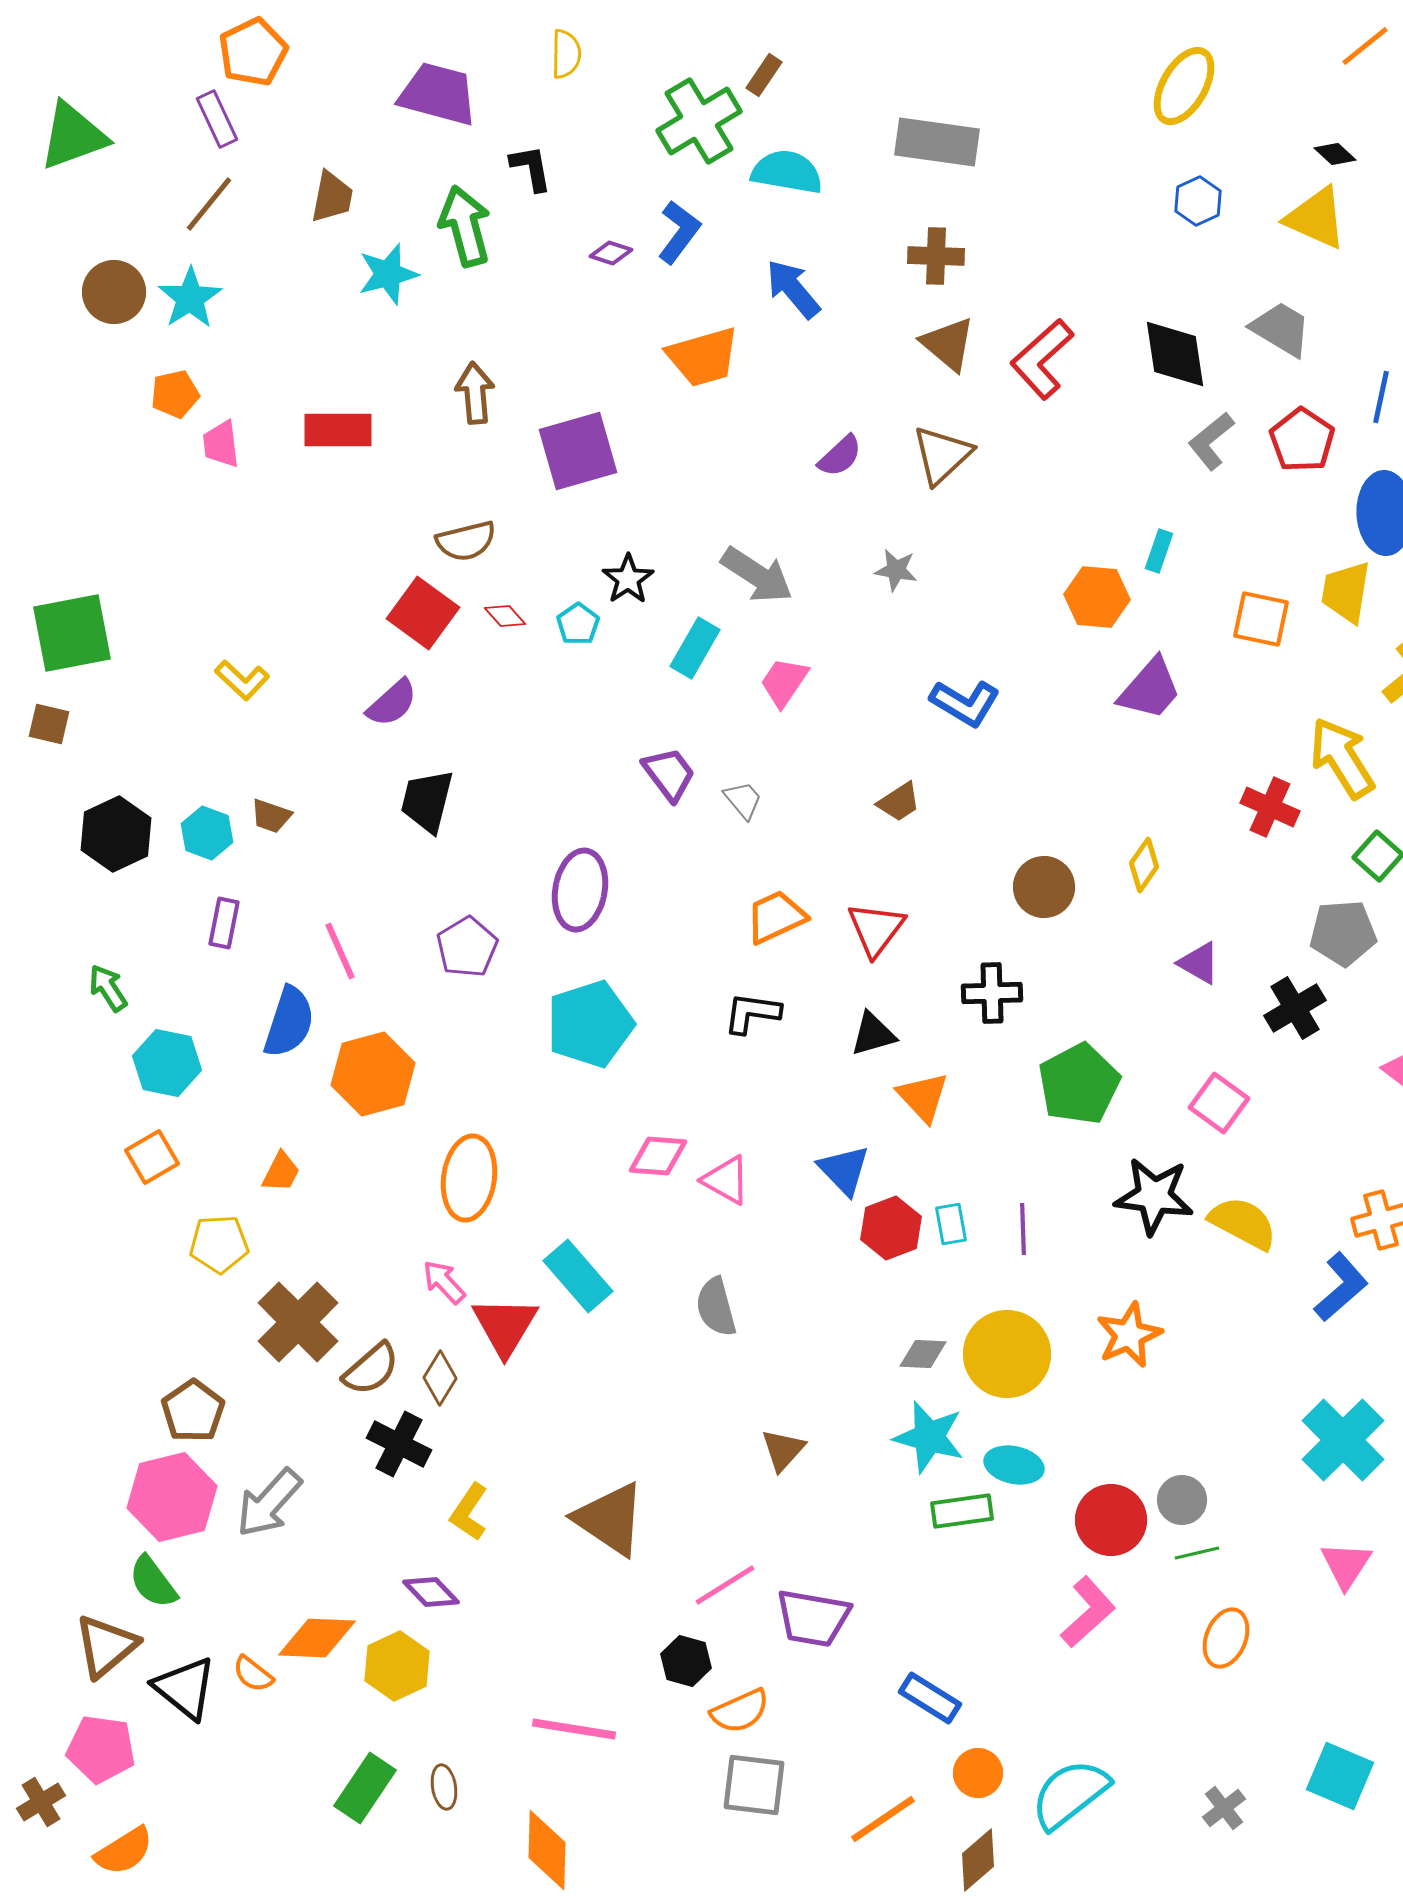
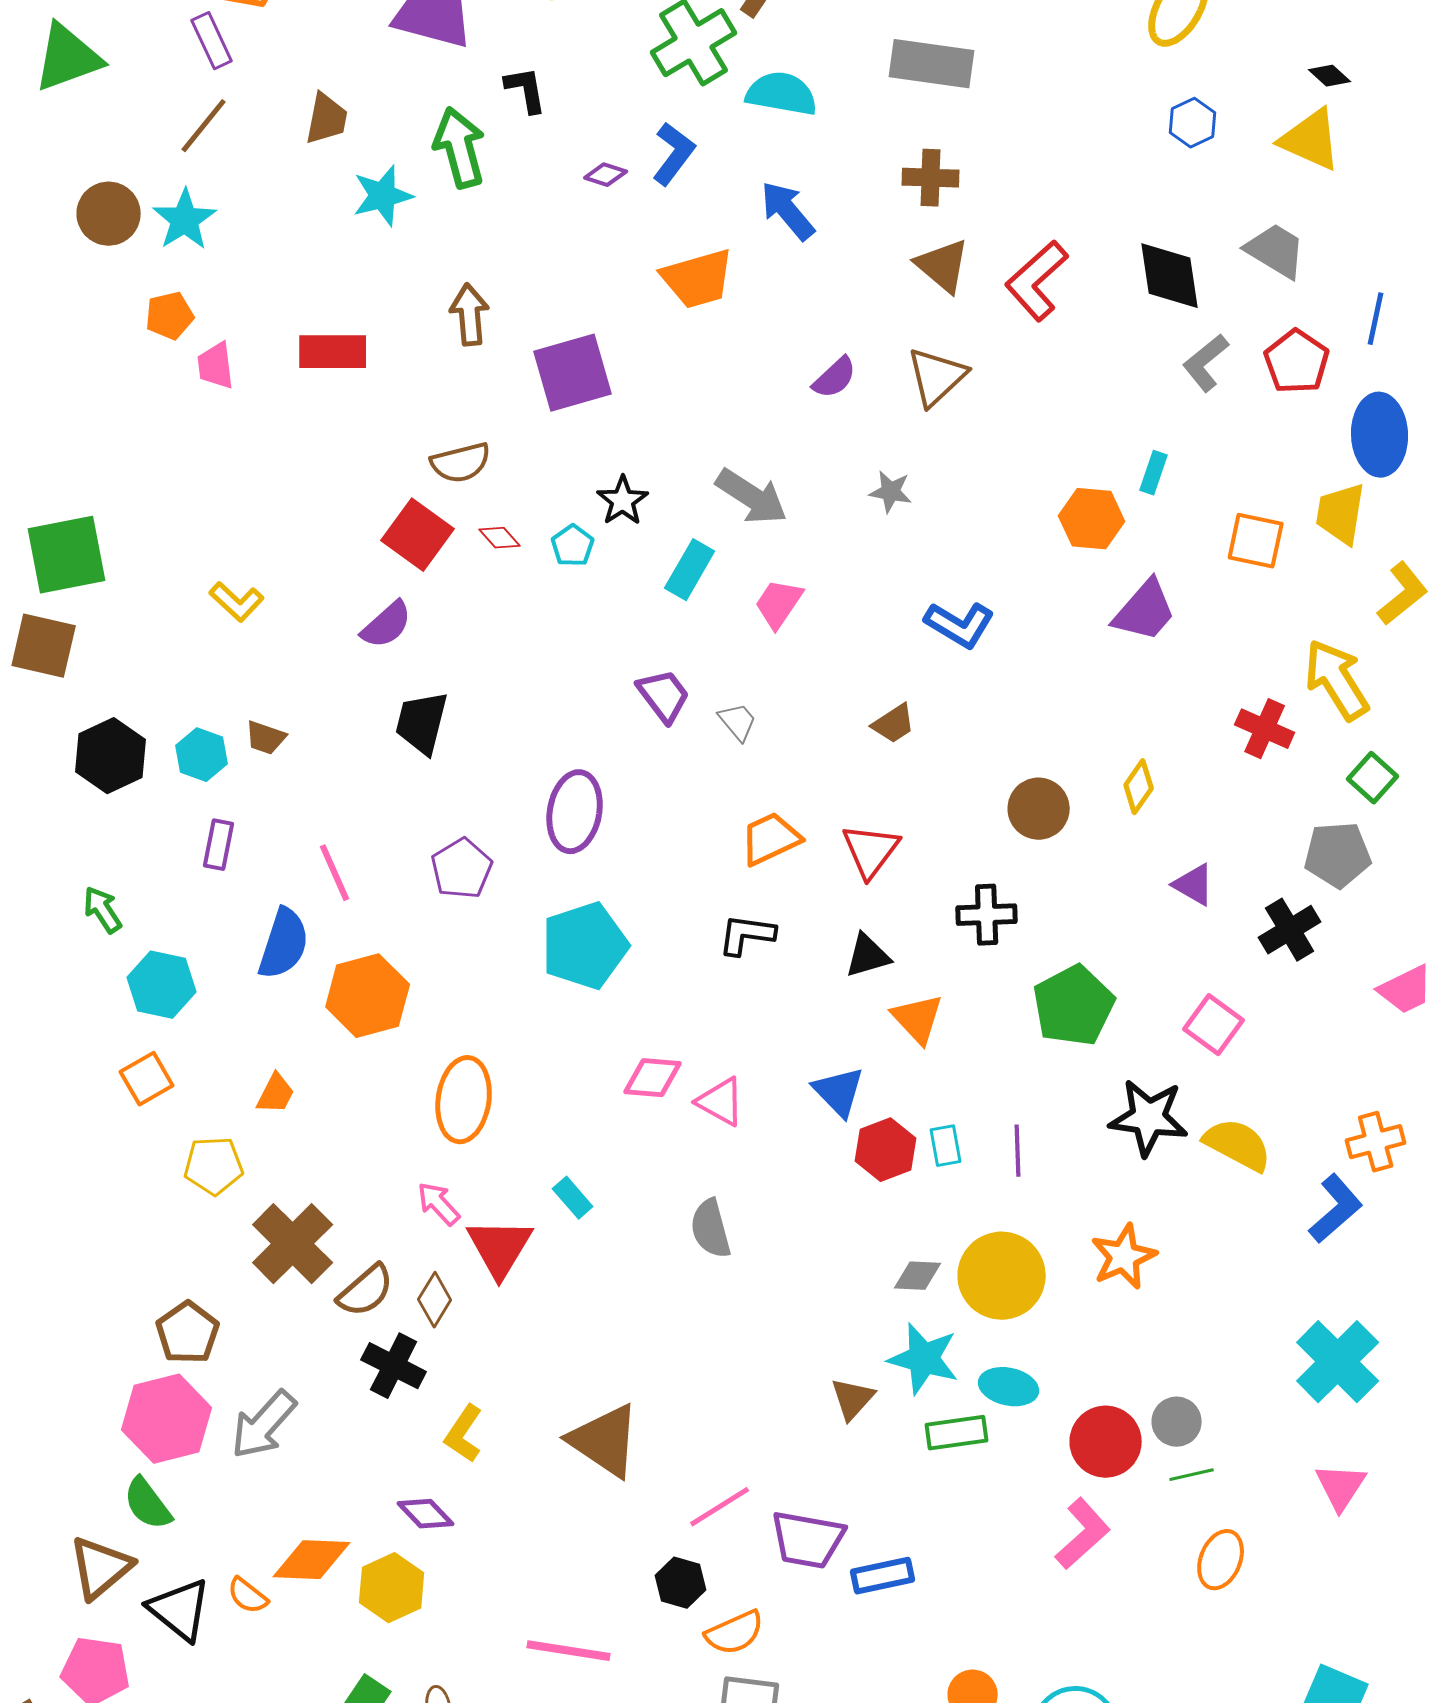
brown square: (49, 724) -> (44, 646), size x1.6
cyan rectangle: (578, 1276) -> (573, 1198), size x0.6
brown triangle: (783, 1450) -> (853, 1399), moved
blue rectangle: (930, 1698) -> (883, 1576), moved, turned -44

